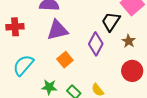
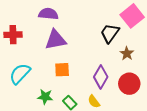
purple diamond: (96, 44) -> (101, 77), moved
orange square: (65, 60) -> (62, 70), turned 35

